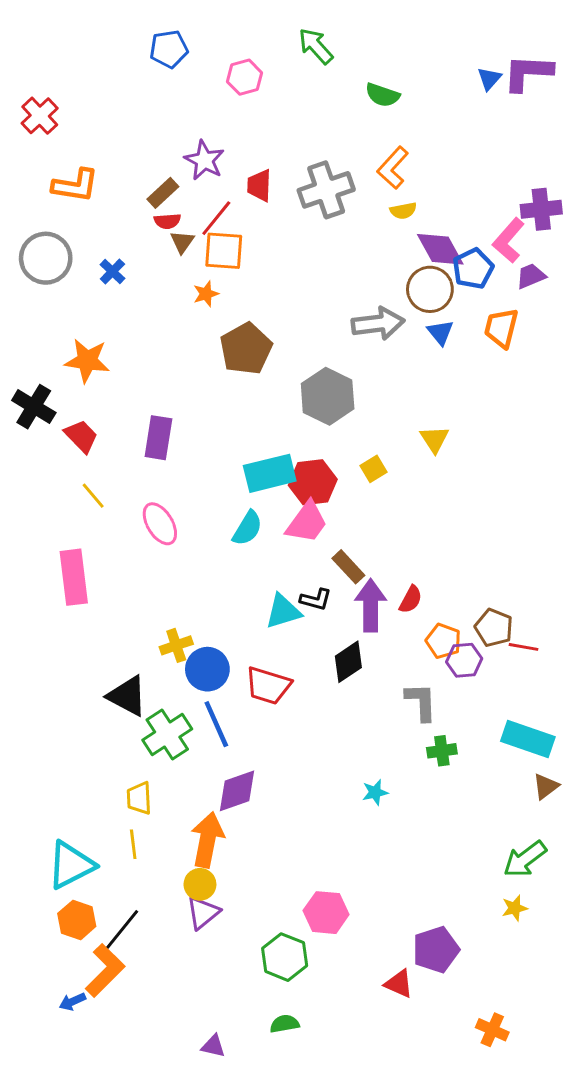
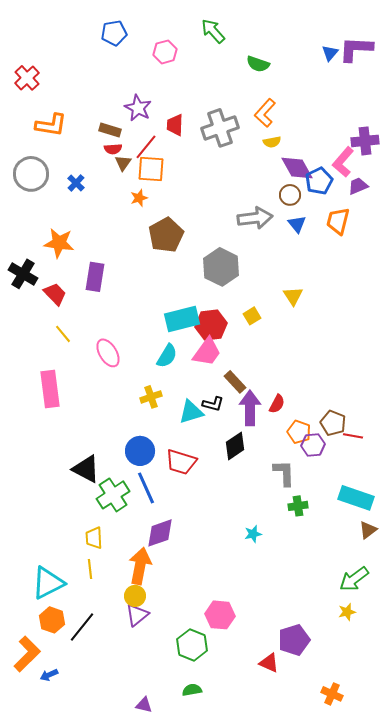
brown rectangle: (163, 193) -> (110, 130), turned 60
brown circle: (430, 289) -> (290, 195), size x0.7
purple rectangle: (158, 438) -> (95, 277), moved
yellow cross: (176, 645) -> (151, 397), moved
orange L-shape: (105, 970) -> (27, 654), moved

